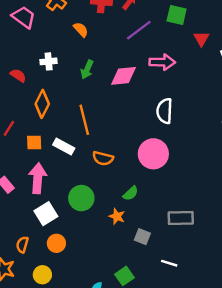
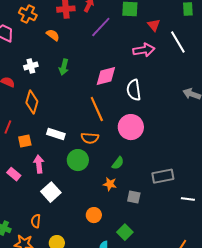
pink arrow: (162, 62) -> (144, 50), moved
pink diamond: (123, 76) -> (106, 76), moved
orange line: (84, 120) -> (97, 109), moved
orange square: (34, 142) -> (25, 141), moved
pink arrow: (38, 178) -> (39, 164), size x0.7
green circle: (81, 198) -> (78, 160), moved
orange circle: (56, 243) -> (94, 215), moved
white line: (169, 263) -> (188, 199), moved

